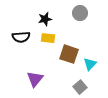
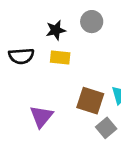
gray circle: (80, 13) -> (92, 22), moved
brown square: (69, 54) -> (90, 101), moved

